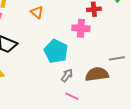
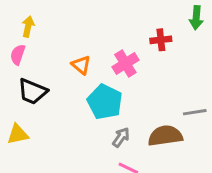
orange triangle: (37, 12) -> (81, 65), moved
pink cross: (81, 28) -> (125, 63), moved, turned -36

